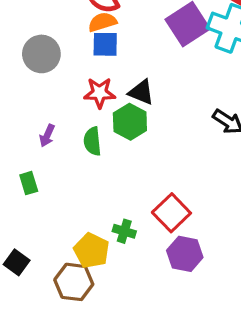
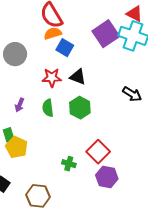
blue square: (105, 44) -> (65, 48), moved, turned 30
green hexagon: (130, 122) -> (80, 108), moved
yellow pentagon: (92, 251) -> (17, 147), moved

